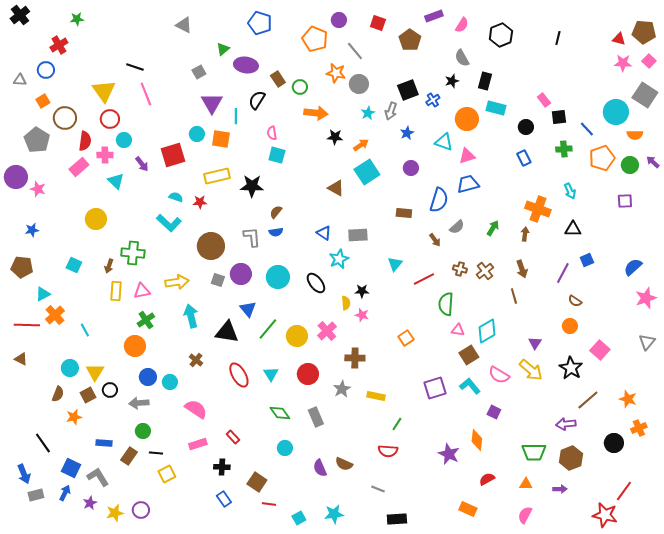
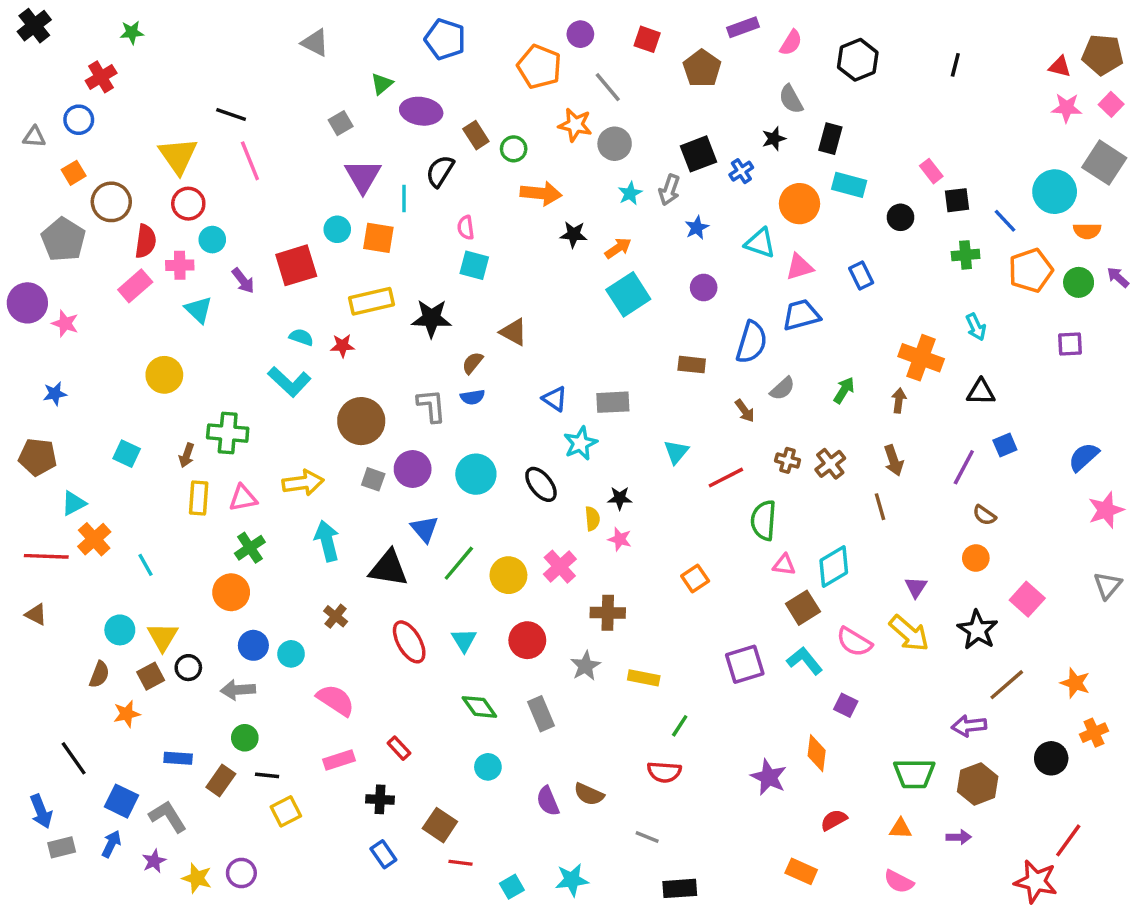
blue rectangle: (524, 158) -> (861, 276), moved
brown triangle: (336, 188) -> (514, 332), moved
yellow star: (115, 513) -> (197, 878), turned 30
pink semicircle: (525, 515) -> (899, 882), turned -90

